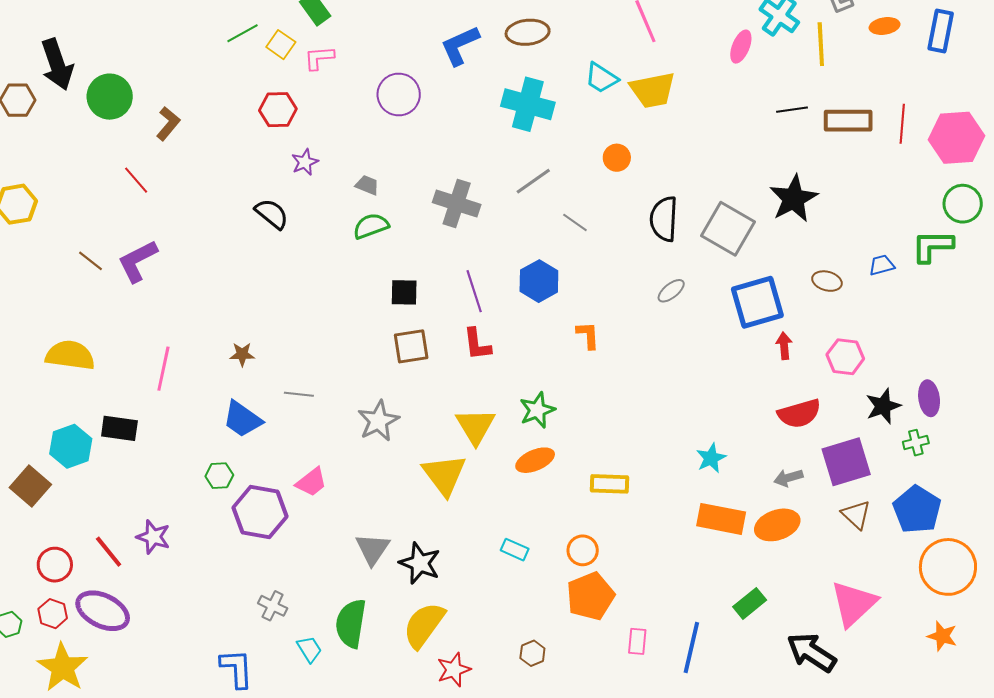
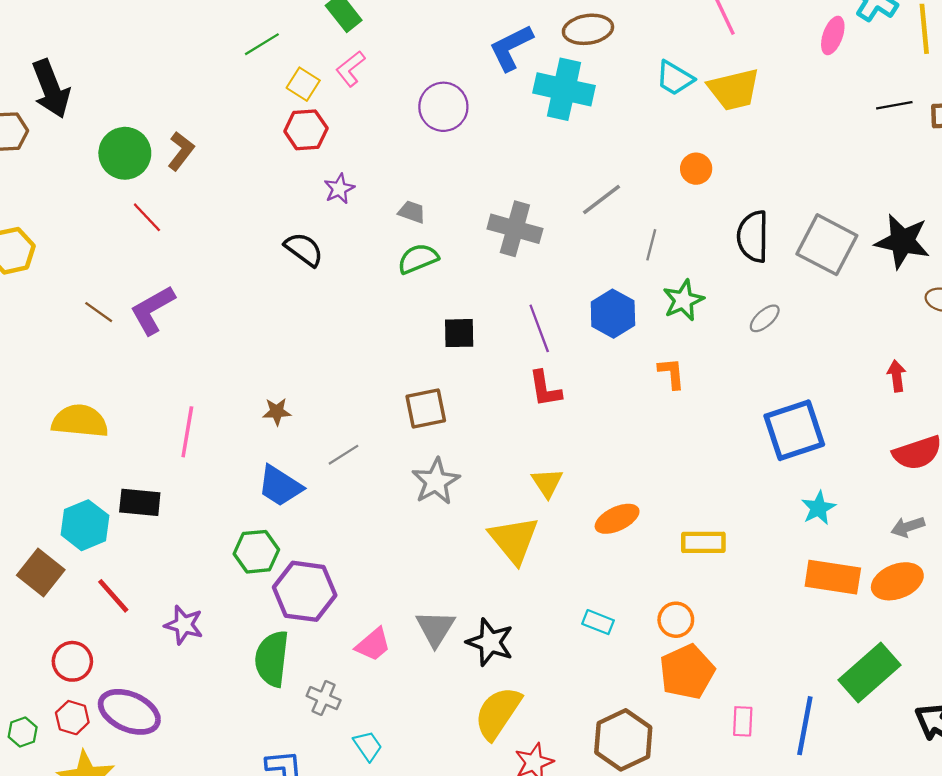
yellow square: (281, 45) -> (303, 84), moved
pink L-shape: (319, 58) -> (350, 69), turned -32
green circle: (110, 97) -> (125, 153), moved
cyan cross: (528, 104) -> (564, 89), moved
black star: (794, 199) -> (902, 241), moved, turned -30
gray line: (575, 222) -> (651, 245), turned 72
blue square: (757, 302) -> (794, 430), moved
brown square: (411, 346) -> (426, 409), moved
gray line: (299, 394) -> (344, 455), turned -36
green star: (537, 410) -> (683, 300), moved
yellow triangle: (475, 426) -> (547, 483), size x0.7
green hexagon: (219, 476) -> (256, 552), size x1.4
pink trapezoid: (311, 482) -> (373, 645), moved
red line: (109, 552) -> (113, 596), moved
green rectangle: (750, 603) -> (869, 672), size x1.6
green semicircle: (351, 623) -> (272, 659), moved
brown hexagon: (532, 653) -> (623, 740), size x2.0

